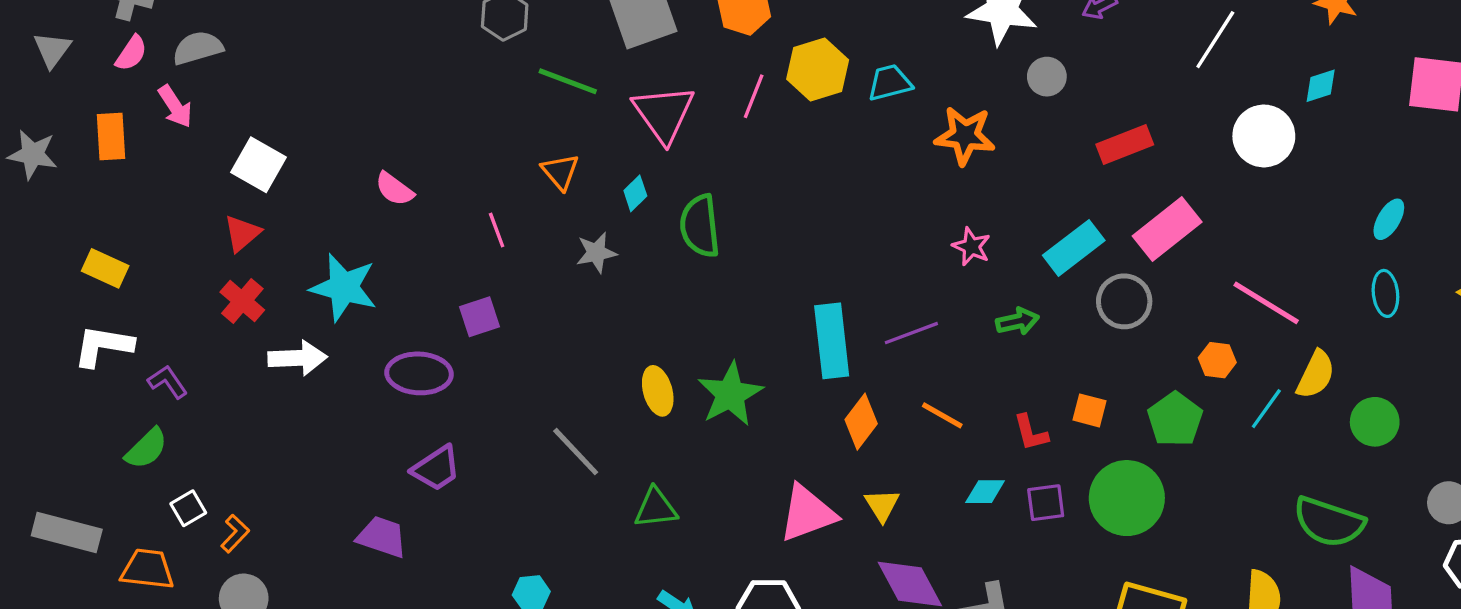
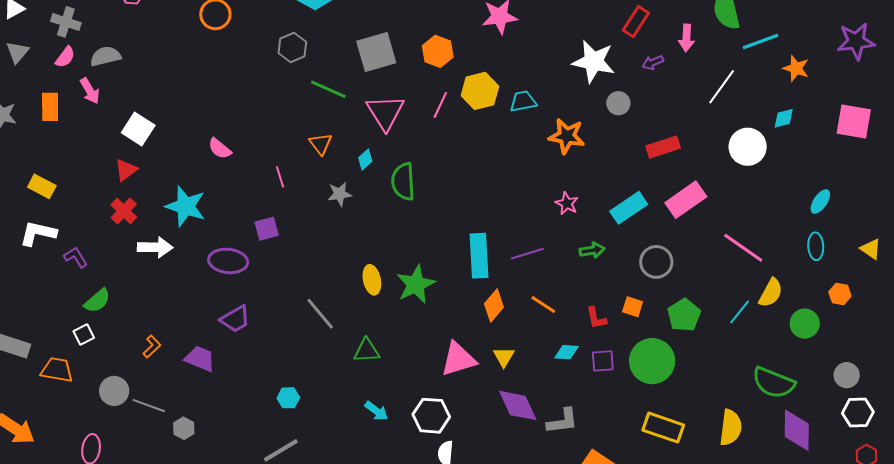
gray circle: (1124, 301) -> (656, 262), moved
orange hexagon: (1217, 360) -> (840, 294), moved
green semicircle: (146, 449) -> (97, 301), moved
orange L-shape: (235, 534) -> (152, 347), moved

